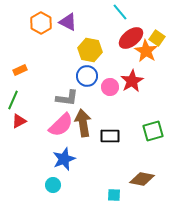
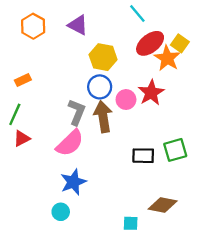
orange hexagon: (41, 23) -> (33, 26), moved
gray L-shape: (67, 98) -> (77, 112), turned -75
brown arrow: (83, 123) -> (103, 117), moved
black rectangle: (110, 136) -> (143, 156), moved

